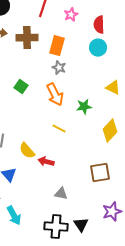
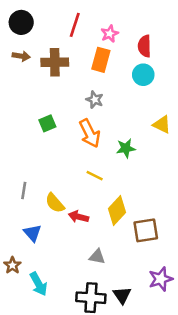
orange rectangle: (57, 46) -> (101, 60), moved
green square: (21, 87) -> (47, 123), turned 32
yellow diamond: (110, 131) -> (117, 210), moved

